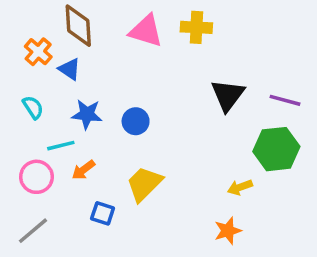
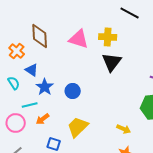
blue triangle: (70, 69) -> (32, 70), moved
black triangle: (228, 95) -> (112, 62), moved
blue star: (87, 114) -> (45, 87), turned 30
yellow arrow: (240, 187) -> (124, 129), moved, turned -136

